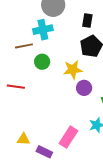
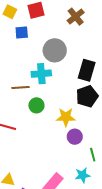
black rectangle: (87, 20) -> (87, 70), size x1.5

